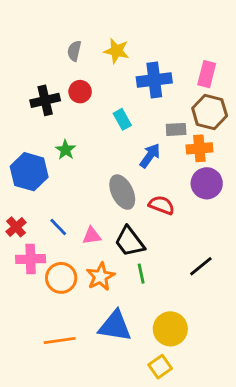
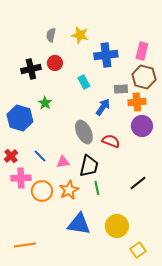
black trapezoid: (130, 242) -> (89, 166), turned -130
orange line: (60, 341) -> (25, 245), moved
yellow square: (160, 367) -> (138, 250), moved

